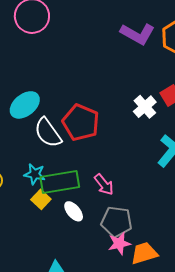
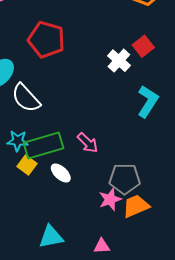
red pentagon: (81, 122) -> (46, 40), moved
gray pentagon: (116, 222) -> (125, 179), moved

